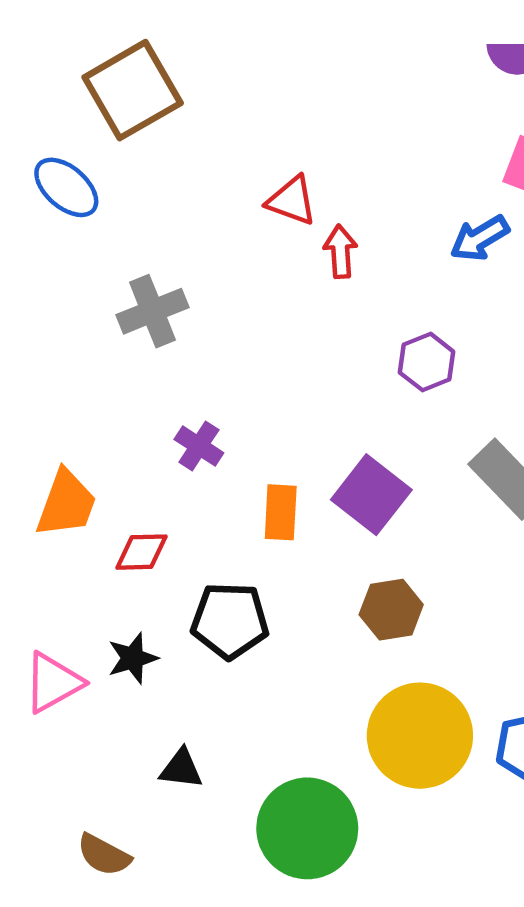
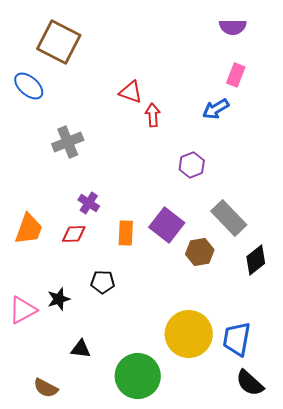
brown square: (133, 90) -> (59, 42), turned -33
red diamond: (141, 552) -> (74, 234), moved
brown hexagon: (391, 610) -> (200, 252), moved
black pentagon: (230, 621) -> (103, 282), size x0.7

